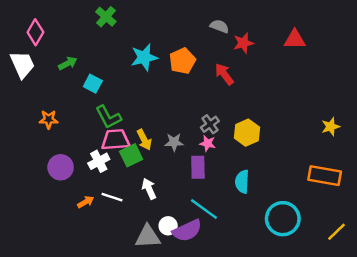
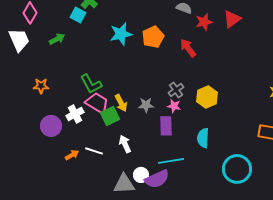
red triangle: (295, 39) -> (232, 19), moved, turned -36
cyan square: (93, 84) -> (78, 15), moved
pink trapezoid: (116, 140) -> (97, 103), turned 35
white cross: (99, 161) -> (75, 114), moved
cyan line: (204, 209) -> (171, 161), turned -45

